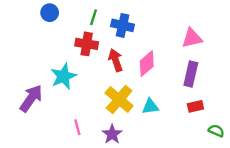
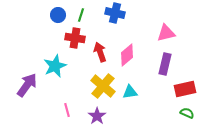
blue circle: (50, 13) -> (58, 15), moved
blue cross: (123, 25) -> (115, 13), moved
red rectangle: (195, 106) -> (185, 89), moved, size x1.5

